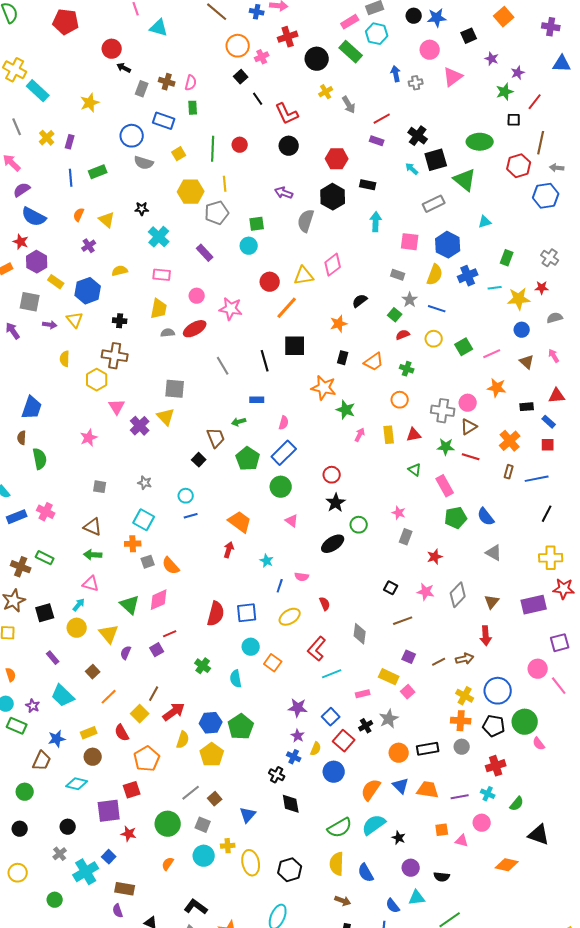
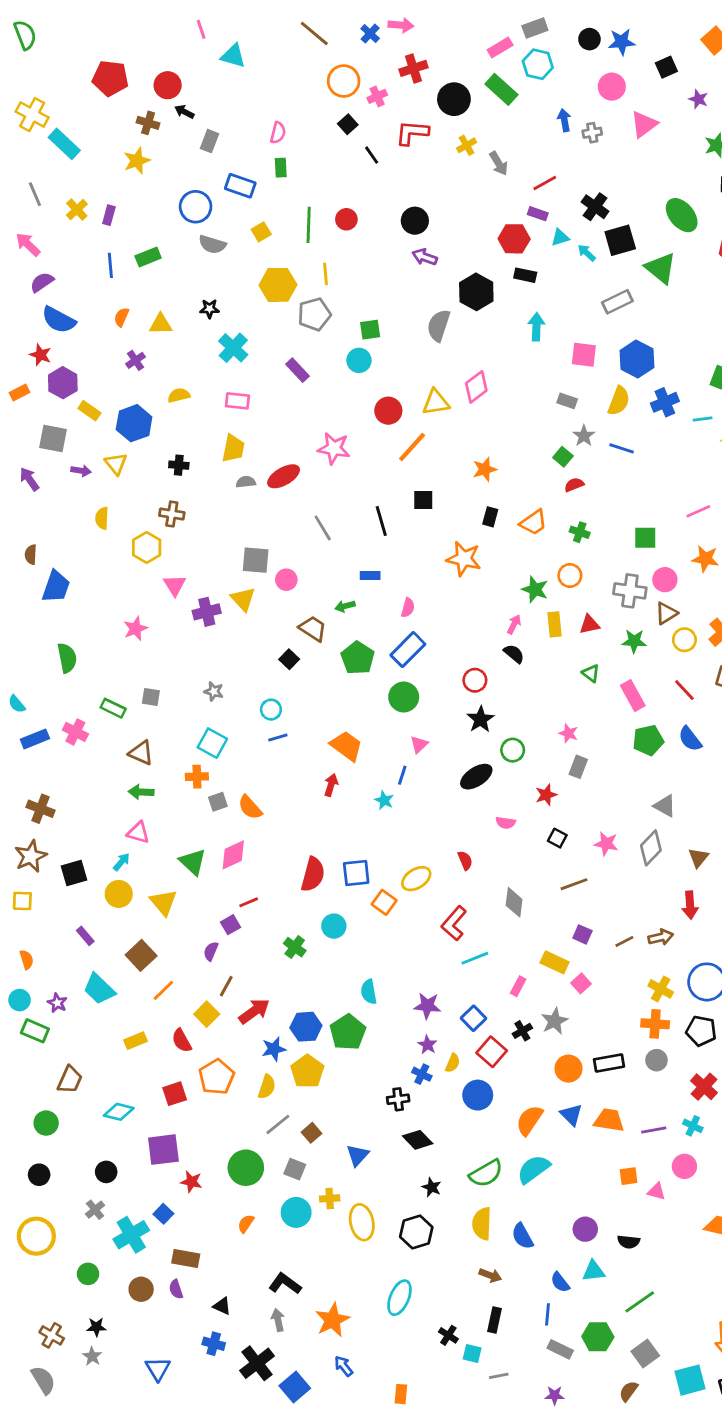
blue cross: (257, 12) -> (370, 34), turned 32
red pentagon: (66, 22) -> (110, 78), moved
brown cross: (167, 82) -> (148, 123), moved
red L-shape: (287, 114) -> (412, 133), moved, turned 120
green ellipse: (480, 142) -> (682, 215), turned 50
red hexagon: (337, 159) -> (514, 239), moved
purple arrow: (284, 193) -> (425, 257), moved
yellow triangle: (107, 220) -> (161, 324), turned -42
cyan triangle: (485, 222) -> (560, 237), moved
pink circle: (197, 296) -> (286, 580), moved
black semicircle: (360, 301) -> (514, 654), moved, turned 77
yellow circle: (434, 339) -> (684, 640), moved
black square: (295, 346) -> (423, 500), size x0.7
green square: (464, 347) -> (645, 538), moved, turned 30
brown cross: (115, 356) -> (172, 514), size x0.7
green star: (346, 410) -> (535, 589), moved
purple cross: (140, 426) -> (207, 612), turned 30
brown semicircle: (22, 438) -> (31, 555), moved
brown trapezoid: (216, 438) -> (313, 629), turned -35
red line: (471, 457) -> (684, 690), moved, turned 30
pink triangle: (292, 521) -> (419, 744), turned 40
gray triangle: (494, 553) -> (665, 806), moved
red star: (435, 557) -> (546, 795), moved
green rectangle: (45, 558) -> (113, 708), moved
pink semicircle: (302, 577) -> (506, 823), moved
blue line: (280, 586) -> (402, 775), moved
cyan circle: (251, 647) -> (334, 926), moved
purple semicircle: (126, 653) -> (211, 951), moved
orange square: (273, 663) -> (384, 902), moved
brown square: (93, 672) -> (141, 955), size x1.5
cyan semicircle: (236, 679) -> (369, 992), moved
pink rectangle: (363, 694) -> (518, 986), turned -48
blue star: (57, 739) -> (274, 1049), moved
yellow semicircle: (183, 740) -> (267, 1087), moved
brown circle: (93, 757) -> (141, 1289), moved
red cross: (496, 766) -> (704, 1087), turned -30
black cross: (277, 775) -> (398, 1099), turned -35
red square: (132, 790) -> (175, 1094), moved
black diamond: (291, 804) -> (418, 1140), turned -35
black star: (399, 838) -> (432, 1187), moved
yellow circle: (18, 873) -> (36, 1236), size x1.4

